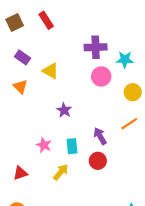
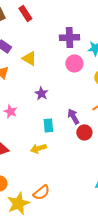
pink star: (44, 145) -> (10, 111), moved
red circle: (98, 161) -> (84, 132), moved
yellow arrow: (61, 172) -> (38, 148), turned -147

